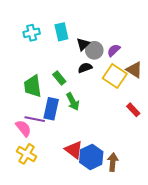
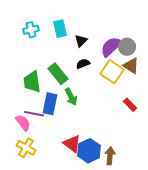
gray circle: (94, 50) -> (127, 47), moved
purple semicircle: (114, 50) -> (111, 47), size x1.6
green rectangle: (59, 78) -> (58, 74), size x1.5

